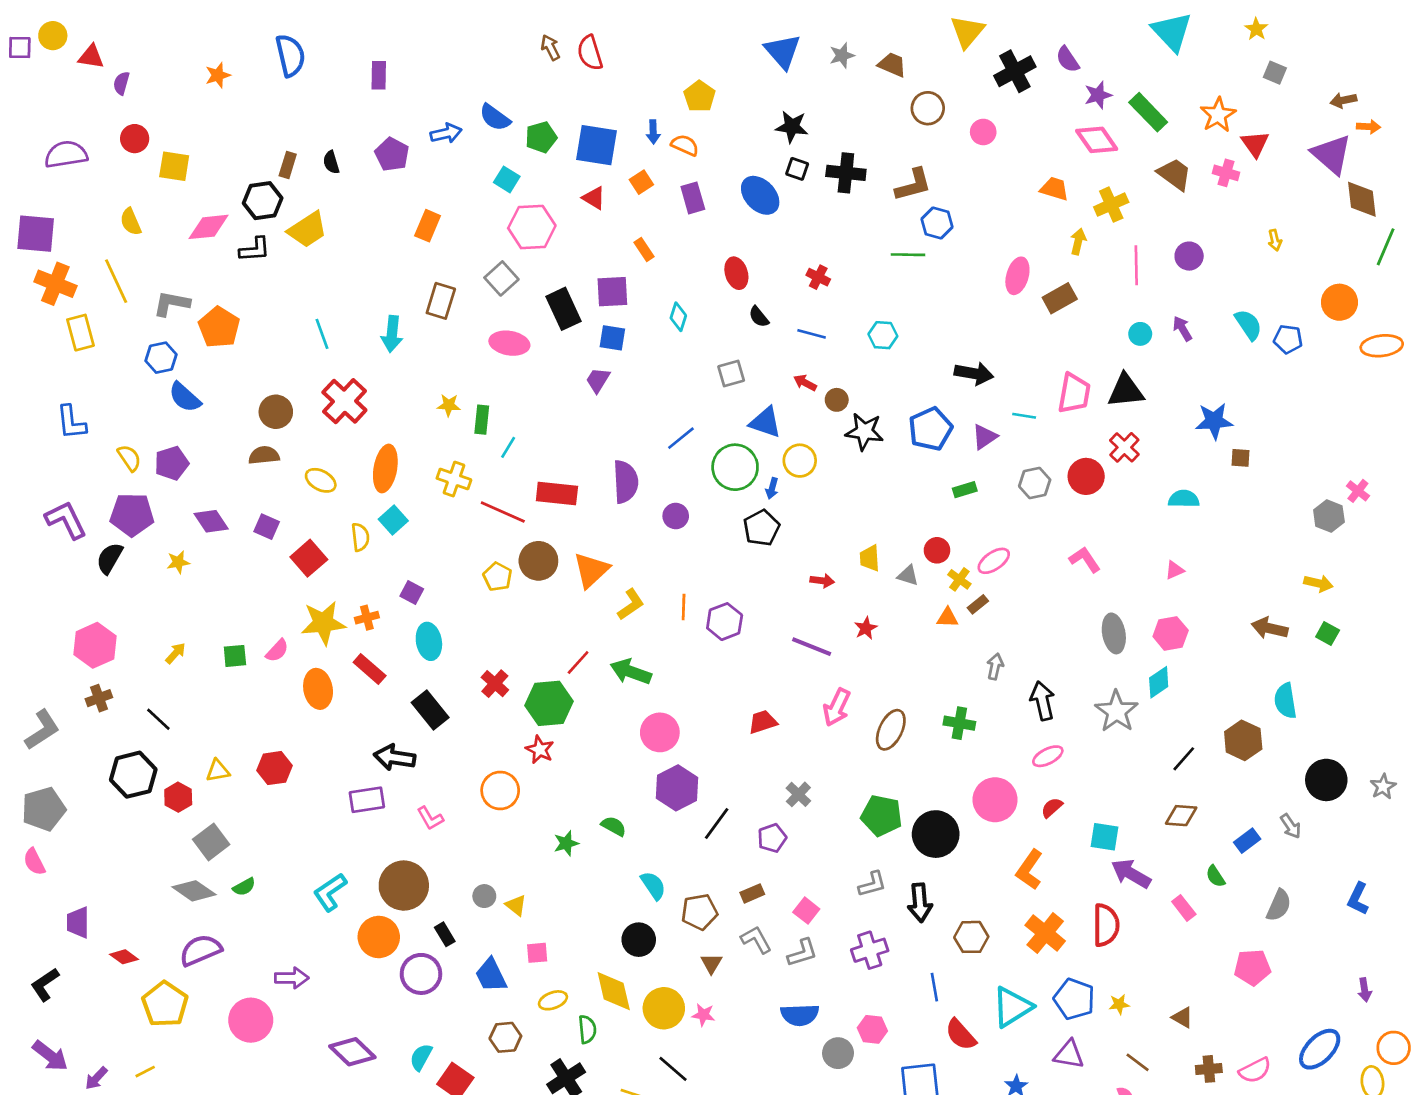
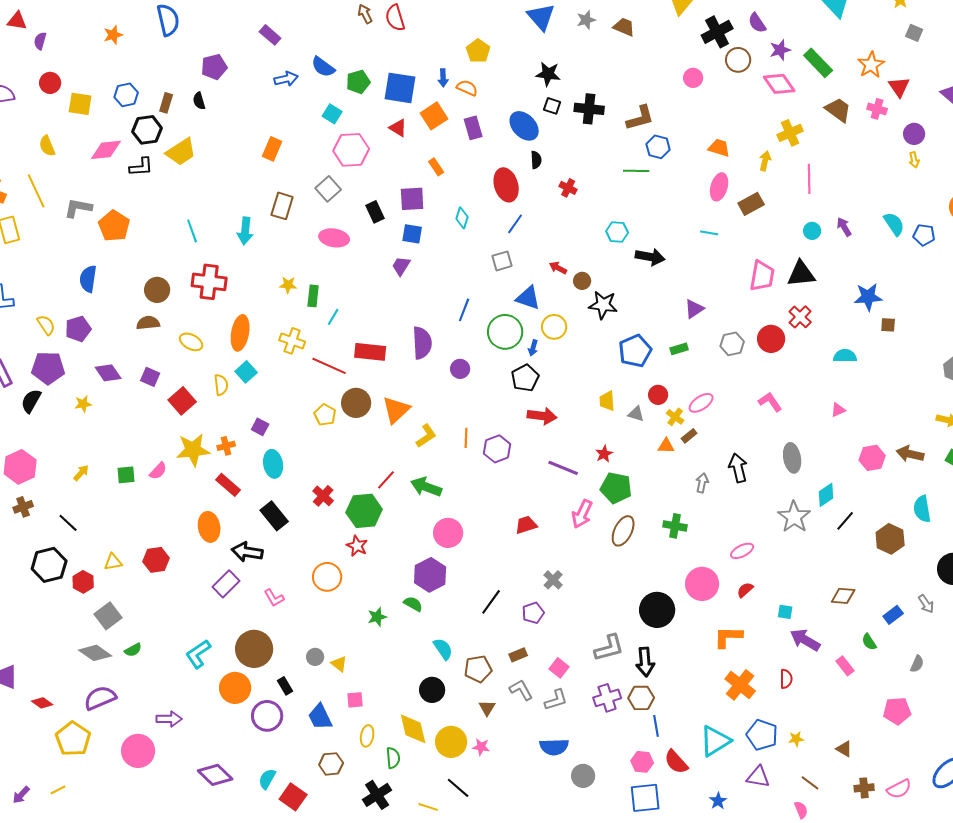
purple rectangle: (379, 75) -> (270, 35), moved, turned -50
brown circle: (928, 108) -> (738, 60), moved
purple pentagon: (392, 154) -> (214, 67), moved, turned 30
orange square: (641, 182) -> (434, 116), size x1.5
orange trapezoid: (1054, 189) -> (719, 148), moved
purple circle: (1189, 256) -> (914, 134), moved
red ellipse: (736, 273) -> (506, 185), size x1.4
black rectangle: (564, 309) -> (375, 212), size x0.7
black semicircle: (759, 317) -> (536, 160), moved, turned -144
blue line: (812, 334) -> (515, 224), moved, turned -70
blue hexagon: (161, 358) -> (126, 95), moved
black arrow: (974, 373) -> (650, 257), moved
blue semicircle: (185, 397) -> (88, 279), turned 56
red cross: (344, 401) -> (209, 282), turned -36
cyan line: (1024, 416) -> (709, 233), moved
blue pentagon: (930, 429) -> (635, 351), moved
blue line: (681, 438) -> (464, 310), turned -30
red arrow: (822, 581) -> (542, 416), moved, size x1.6
pink hexagon: (1171, 633) -> (872, 458), moved
orange ellipse: (318, 689) -> (209, 527), moved
black arrow: (1043, 701) -> (738, 468), moved
black line: (1184, 759) -> (845, 521), moved
purple hexagon: (677, 788) -> (430, 575), moved
purple rectangle: (367, 800) -> (226, 584), turned -36
green pentagon: (882, 816) -> (616, 488), moved
cyan square: (1105, 837) -> (785, 612), size x0.7
orange L-shape: (1029, 870) -> (728, 637), turned 56
gray L-shape: (872, 884) -> (609, 648), size x1.4
gray semicircle: (1279, 905) -> (917, 664), size x0.7
red semicircle: (1106, 925) -> (786, 679), size x0.6
brown hexagon: (971, 937) -> (641, 698), moved
yellow ellipse: (553, 1000) -> (367, 736), turned -60
pink hexagon: (872, 1029) -> (642, 762), moved

